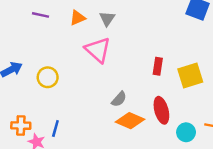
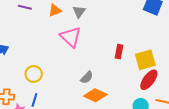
yellow circle: (48, 77) -> (34, 74), moved
red ellipse: (161, 110) -> (149, 80), moved, turned 50

